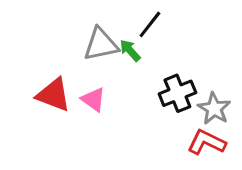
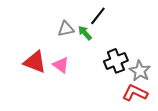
gray triangle: (101, 44) -> (66, 29), size x0.7

